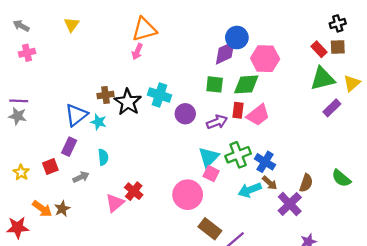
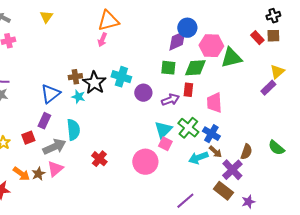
green triangle: (322, 79) -> (231, 58), moved
yellow triangle: (352, 83) -> (277, 72), moved
pink trapezoid: (258, 115) -> (214, 103), moved, turned 125
cyan star: (99, 122) -> (78, 97), moved
green cross: (238, 155) -> (188, 128), turned -30
cyan semicircle: (103, 157) -> (73, 130), size x1.5
gray arrow: (81, 177) -> (54, 147), size x1.6
pink triangle: (115, 203) -> (55, 169), moved
brown rectangle: (210, 229) -> (223, 191), moved

